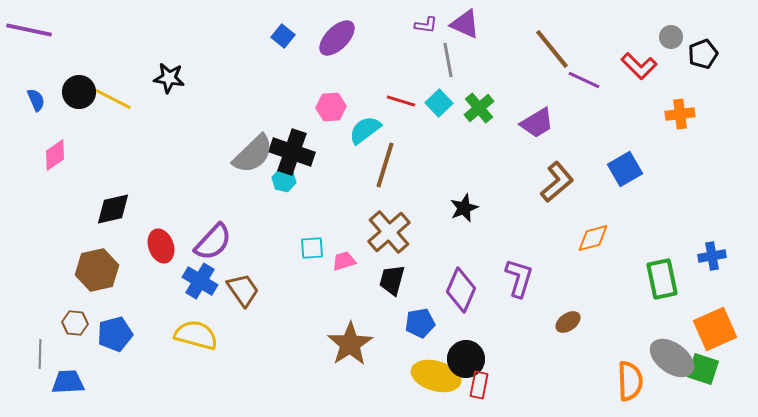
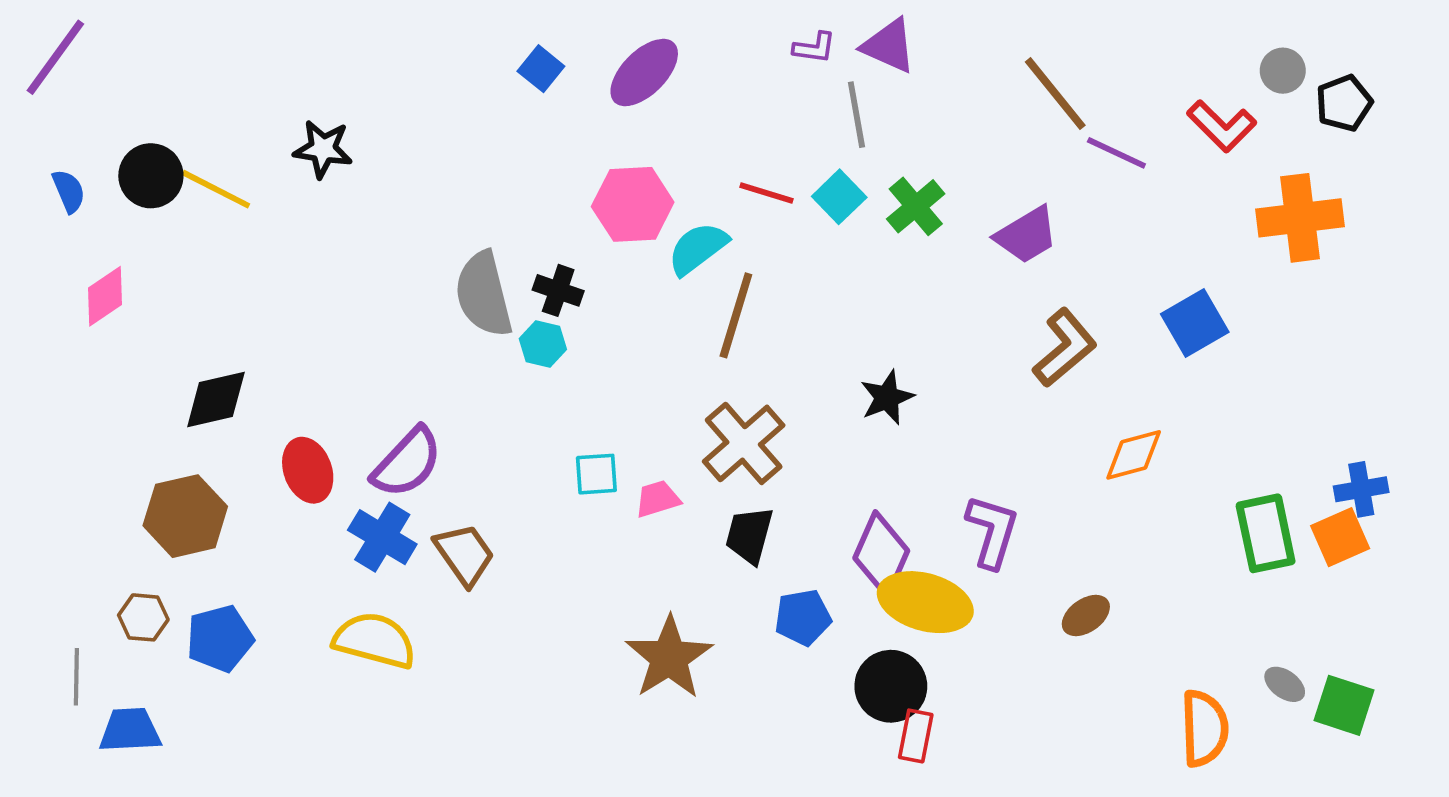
purple line: (29, 30) -> (55, 57), turned -66
pink hexagon: (331, 107) -> (633, 204), size x1.4
orange cross: (680, 114) -> (1300, 218), size x1.5
black cross: (292, 152) -> (558, 290), size x0.6
gray semicircle: (253, 154) -> (484, 294), turned 120
orange square: (715, 329) -> (1340, 537), moved, size x0.7
gray ellipse: (672, 358) -> (1285, 684), size x0.5
yellow ellipse: (436, 376) -> (925, 602), moved

